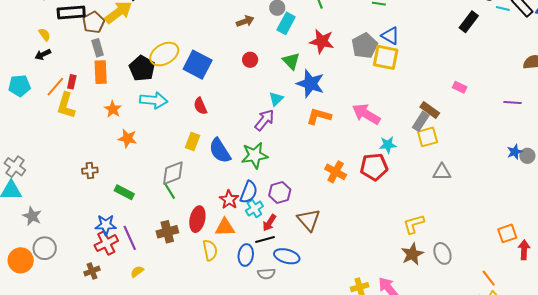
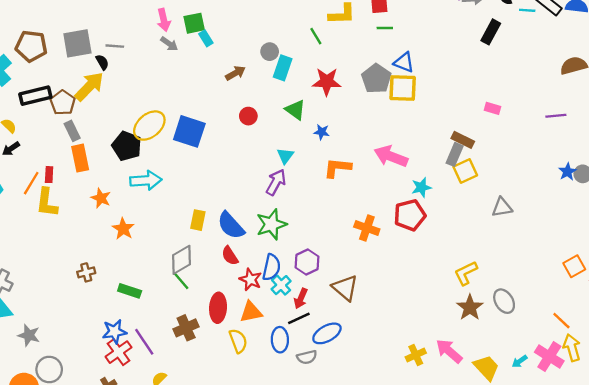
blue star: (310, 84) -> (322, 132), size x0.5
red semicircle: (200, 106) -> (230, 256), moved
orange star: (128, 138) -> (123, 229), turned 30
gray triangle: (442, 172) -> (502, 207), moved
blue ellipse: (287, 256) -> (327, 333), turned -35

